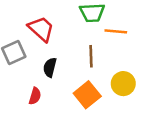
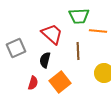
red trapezoid: (41, 29) -> (52, 34), moved
orange square: (87, 95) -> (60, 82), moved

